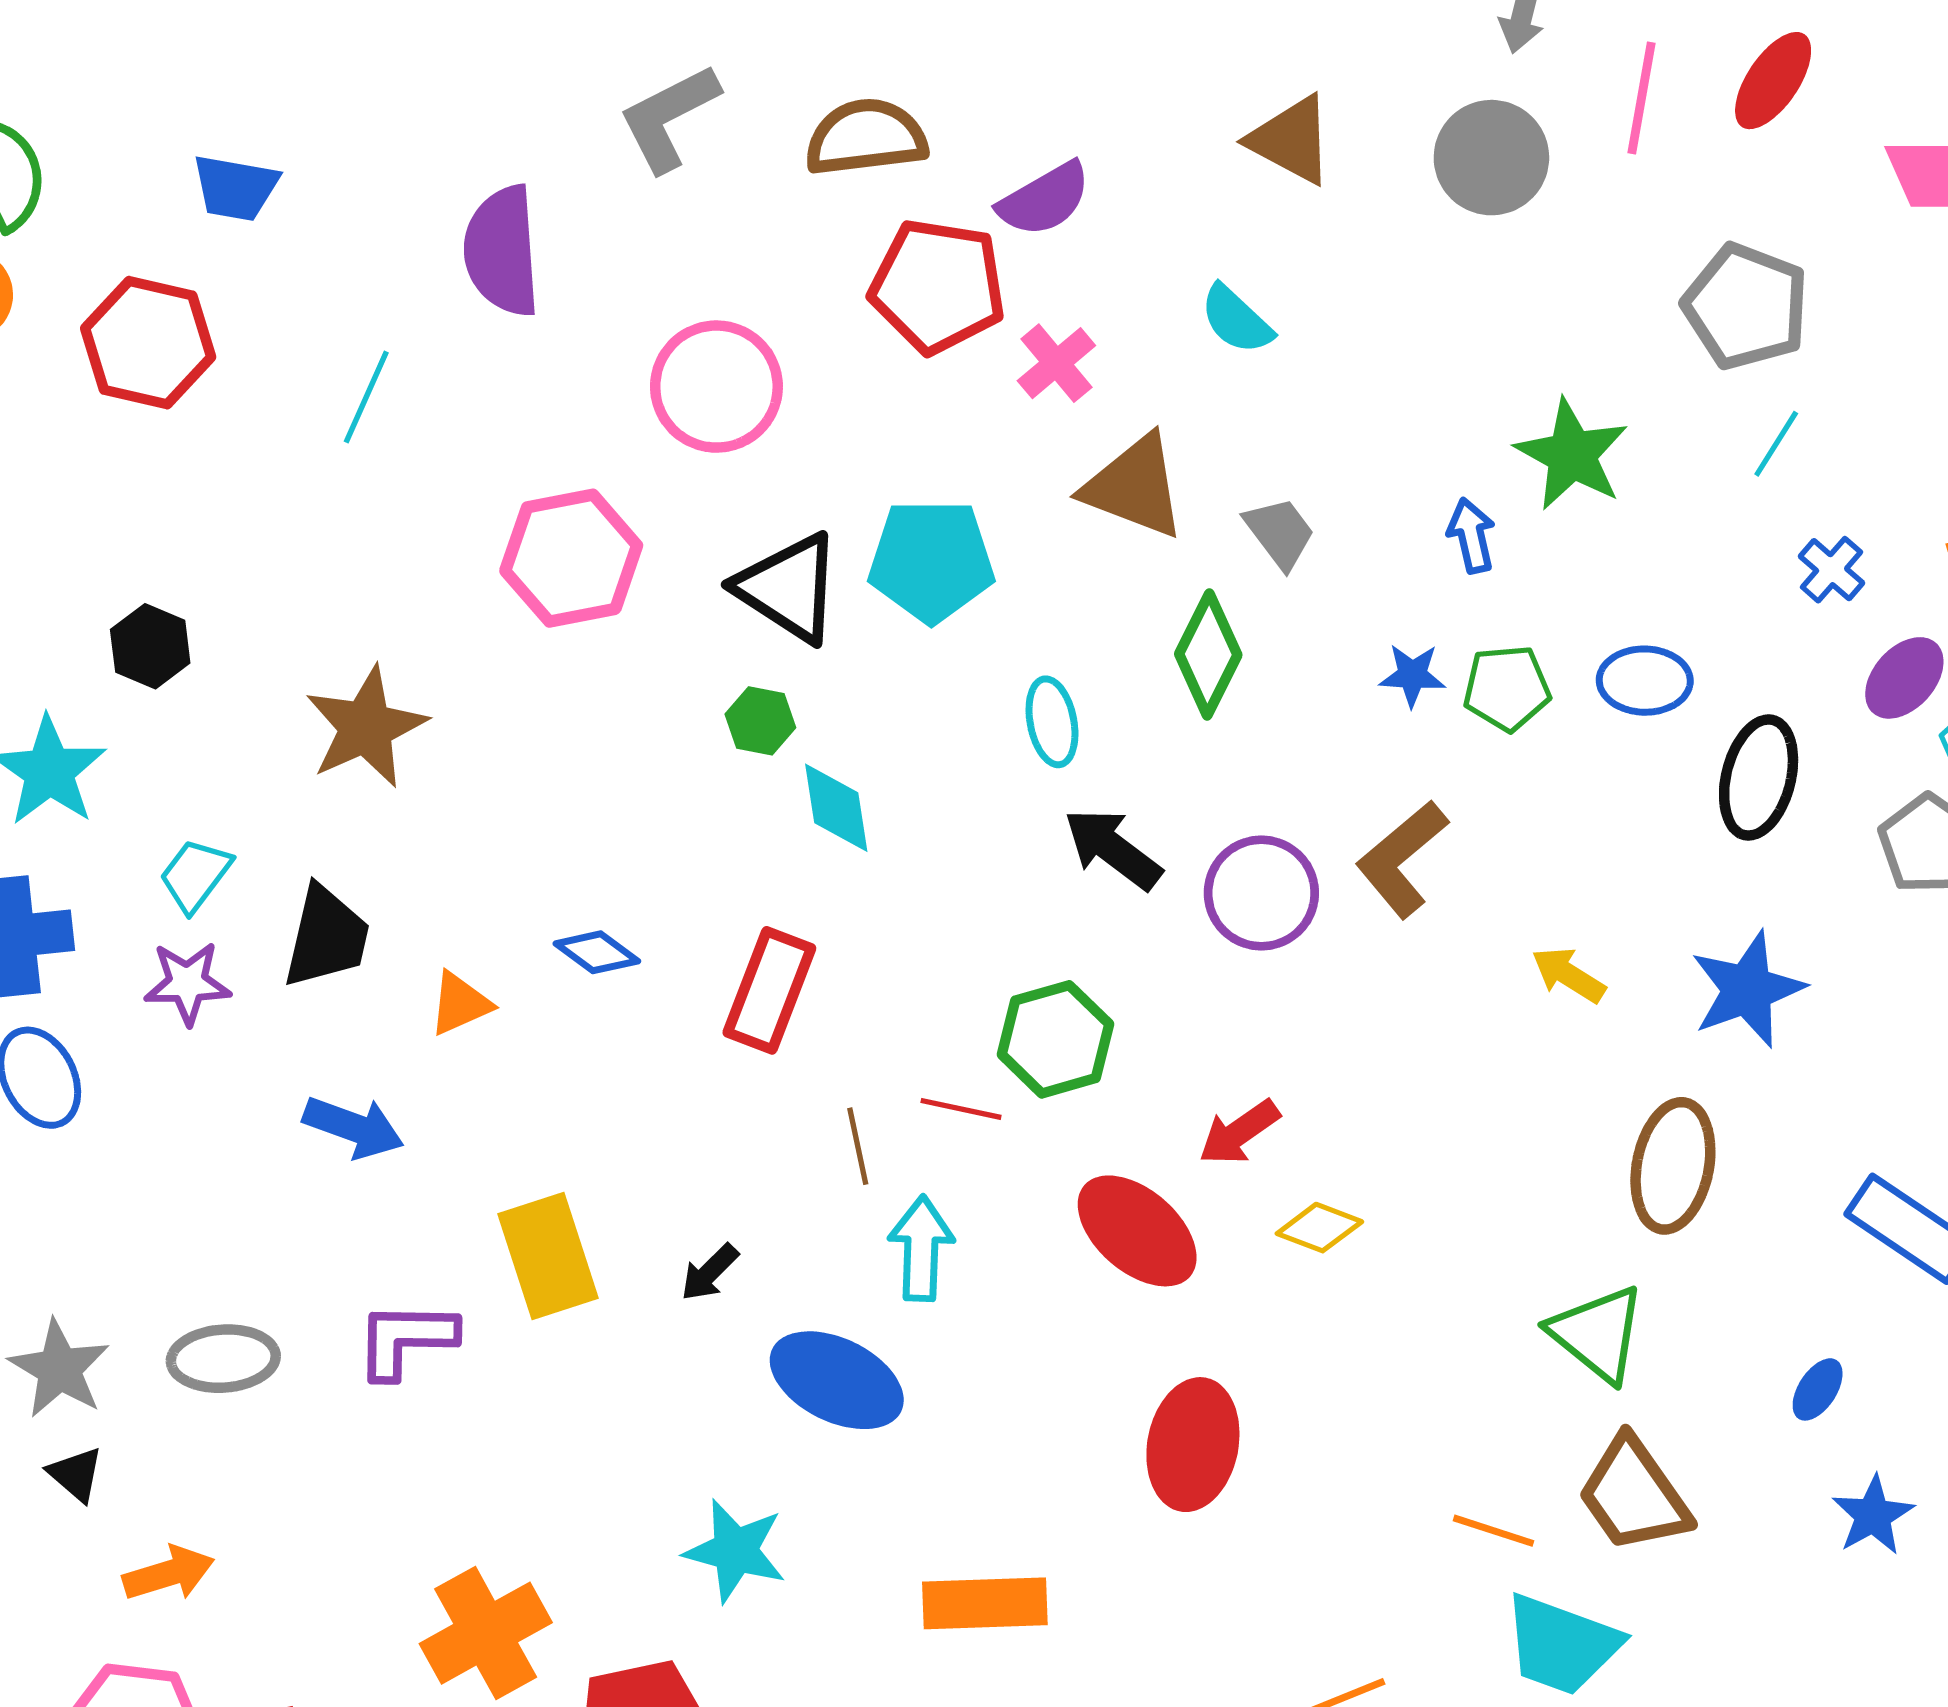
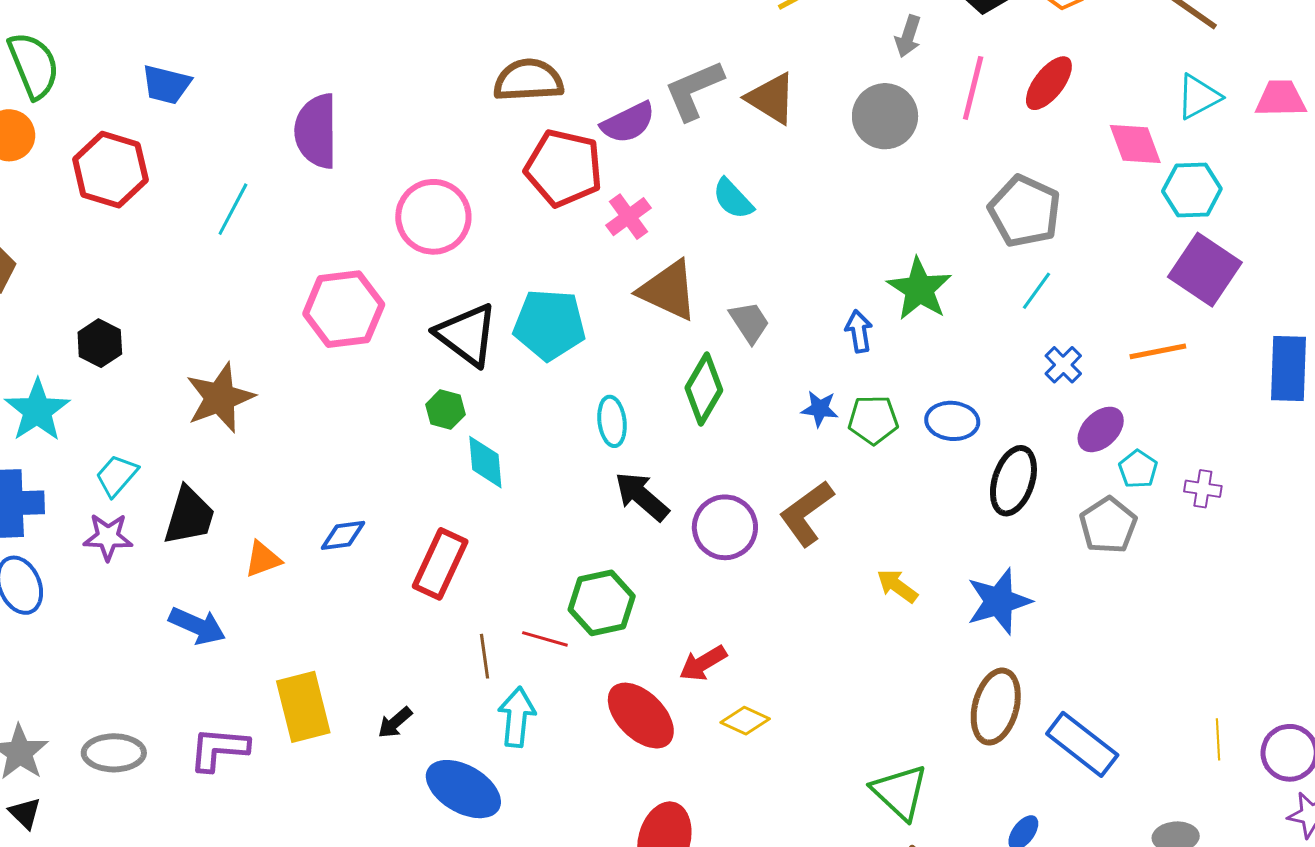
gray L-shape: (669, 118) -> (694, 90), moved
blue diamond: (597, 952) -> (343, 535), turned -48
brown ellipse: (1673, 1166) -> (996, 707), moved

